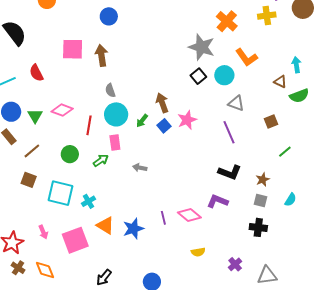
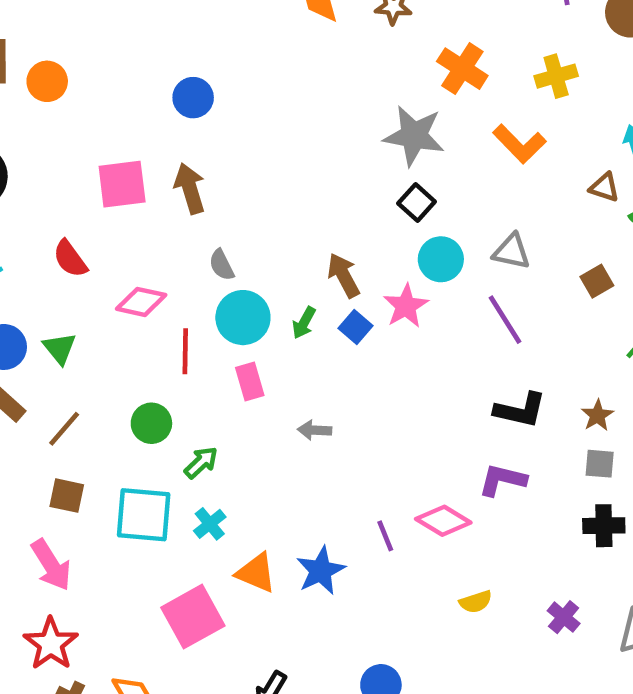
yellow cross: (267, 16) -> (556, 76), moved
red semicircle: (36, 73) -> (70, 259), moved
cyan circle: (224, 75) -> (441, 259), moved
pink diamond: (62, 110) -> (141, 302), moved
green arrow: (101, 160) -> (201, 463), moved
pink arrow: (43, 232) -> (51, 565), moved, size x1.6

